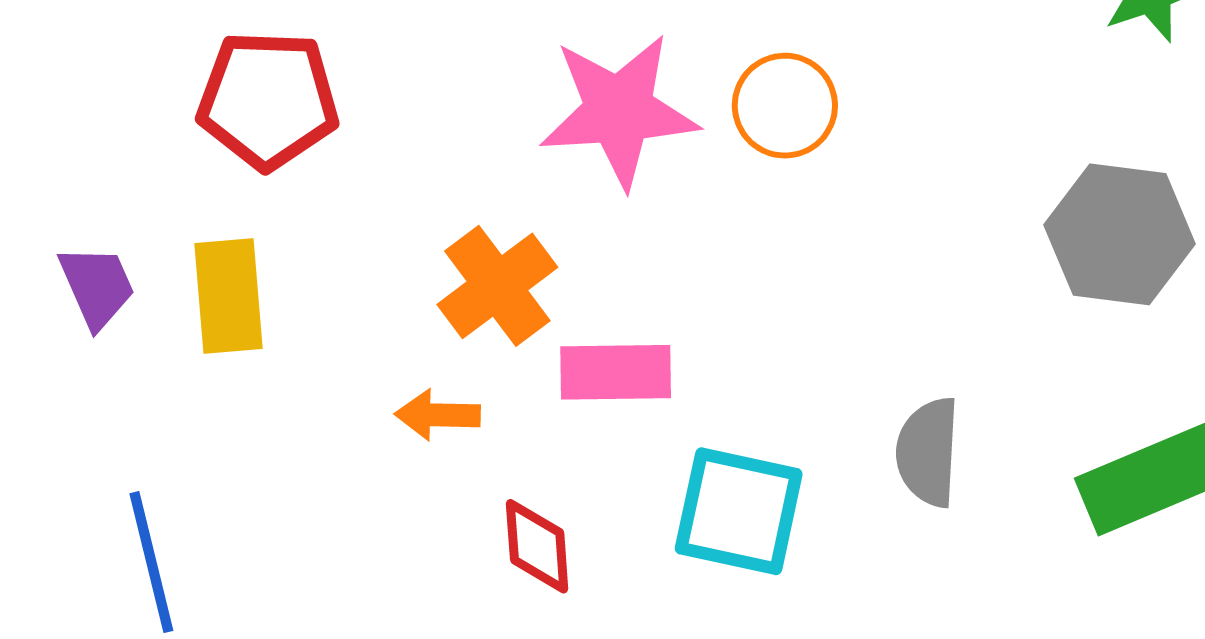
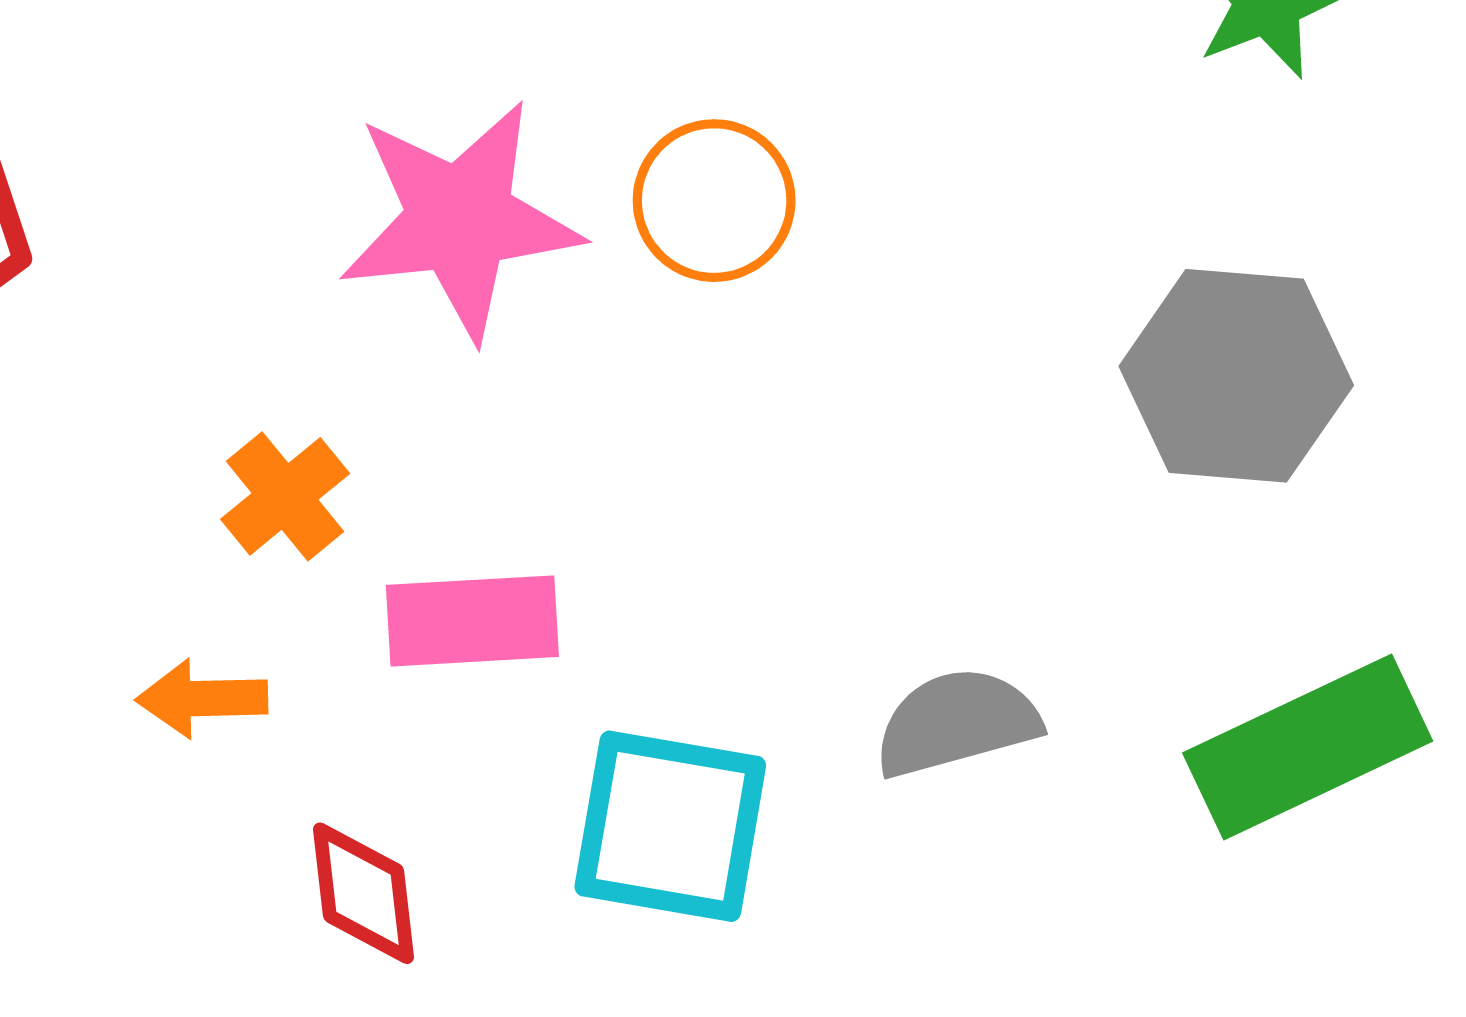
orange cross: (497, 286) -> (285, 496), size x0.7
gray semicircle: (928, 452) -> (957, 722), turned 74

